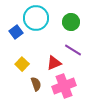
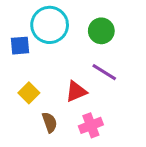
blue square: (16, 32) -> (20, 46), turned 32
pink cross: (64, 86) -> (91, 125), size x0.7

